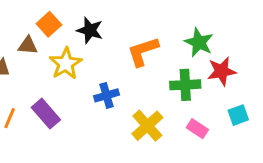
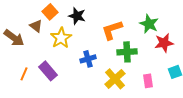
brown triangle: (28, 45) -> (36, 26), turned 32
green cross: (185, 85) -> (127, 52), moved
pink rectangle: (197, 129) -> (148, 81), turned 48

